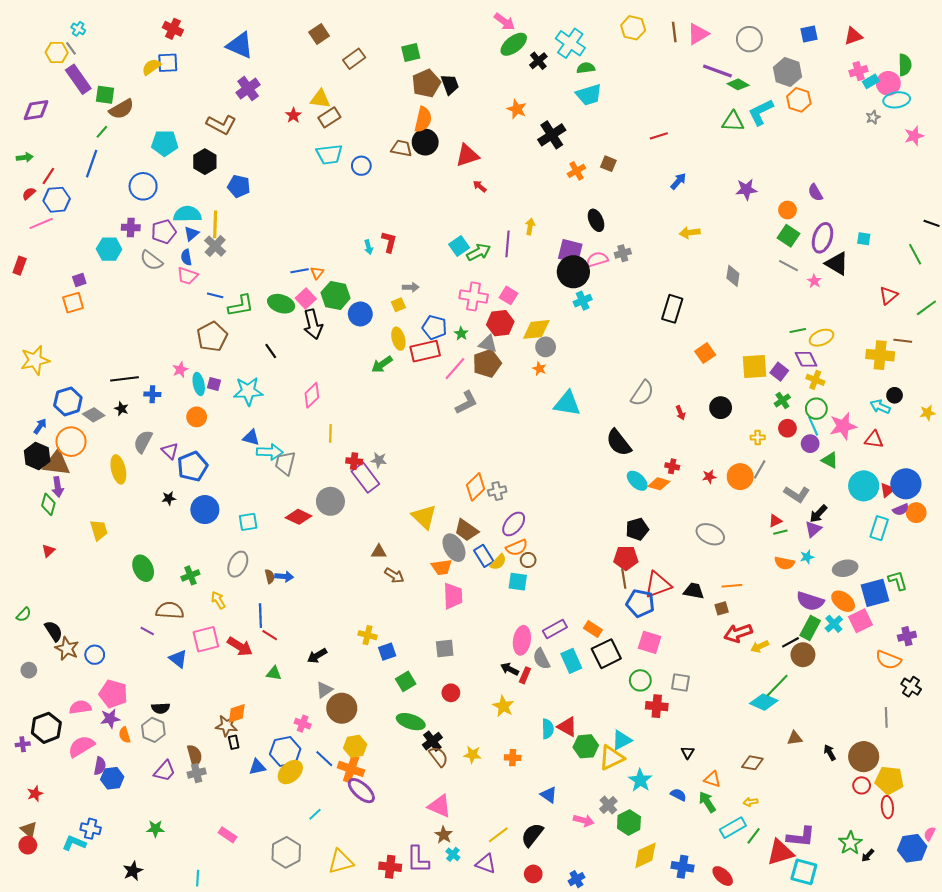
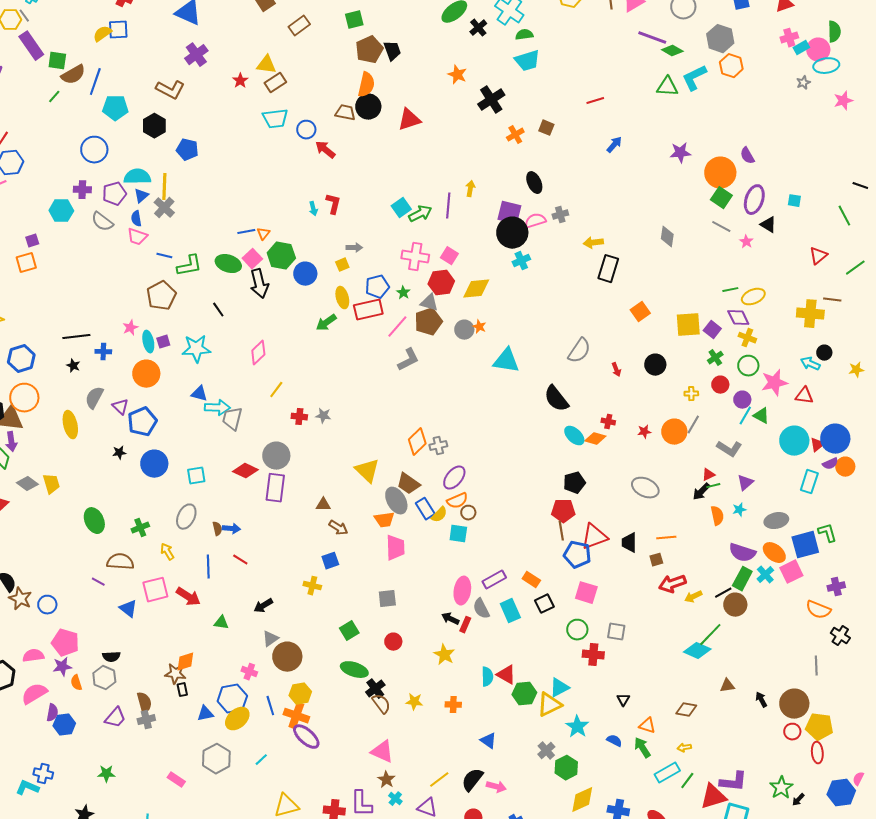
blue line: (92, 164) -> (95, 82), moved
red arrow: (480, 186) -> (325, 150), moved, size x1.5
orange circle: (787, 210) -> (720, 173), size x1.8
yellow arrow: (690, 233) -> (593, 243), moved
black triangle: (837, 264) -> (768, 225), size x0.7
blue pentagon: (434, 327) -> (377, 287), turned -30
gray circle: (546, 347) -> (464, 330), moved
purple square: (214, 384) -> (163, 342), turned -32
gray diamond: (94, 415) -> (27, 484), moved
orange circle: (197, 417) -> (146, 374), size x1.4
cyan line: (813, 426) -> (745, 416), moved, turned 54
yellow line: (330, 433) -> (276, 390), turned 36
purple rectangle: (365, 478) -> (275, 488), moved, turned 44
black arrow: (818, 514) -> (701, 492), moved
orange semicircle: (784, 563) -> (717, 516), turned -114
black trapezoid: (694, 591) -> (629, 543), turned -100
red line: (270, 635) -> (240, 560), moved
blue square: (387, 652) -> (330, 561), moved
black square: (606, 654) -> (544, 604), size x0.7
blue line: (324, 759) -> (270, 706), turned 30
pink arrow: (584, 820) -> (496, 787), moved
gray hexagon: (286, 852) -> (216, 759), moved

